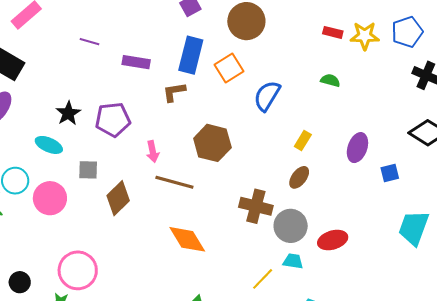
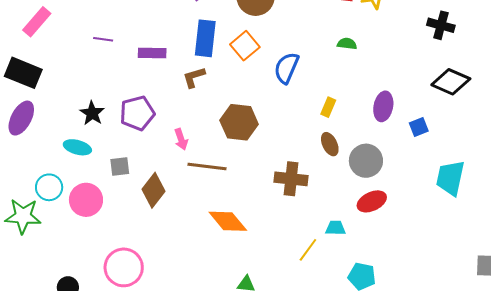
brown ellipse: (299, 177) -> (330, 144), turned -55
gray circle: (291, 226) -> (366, 161), moved

